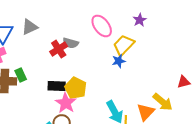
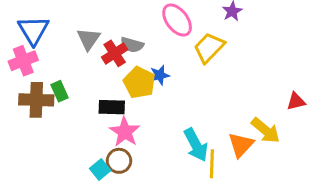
gray triangle: (30, 27) -> (89, 39), moved, turned -30
blue star: (119, 61) -> (160, 75), moved
yellow pentagon: (76, 88) -> (139, 82), moved

